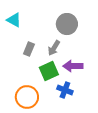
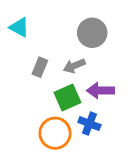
gray arrow: (54, 48) -> (74, 66), turned 35
orange circle: (27, 97) -> (55, 133), moved

